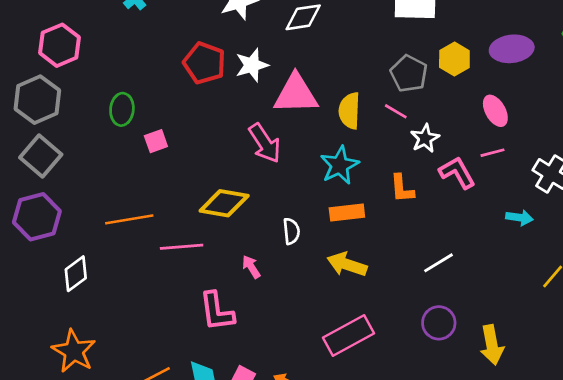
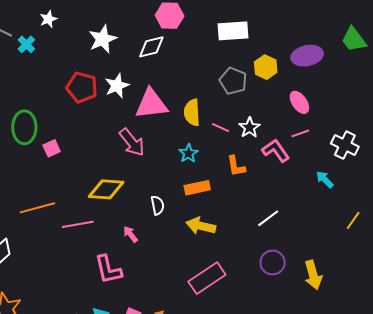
green ellipse: (122, 109) -> (24, 127), size x1.4
pink line: (396, 111) -> (220, 127), moved
cyan star: (340, 165) -> (188, 153), size x0.7
cyan arrow: (519, 218) -> (325, 179), turned -138

